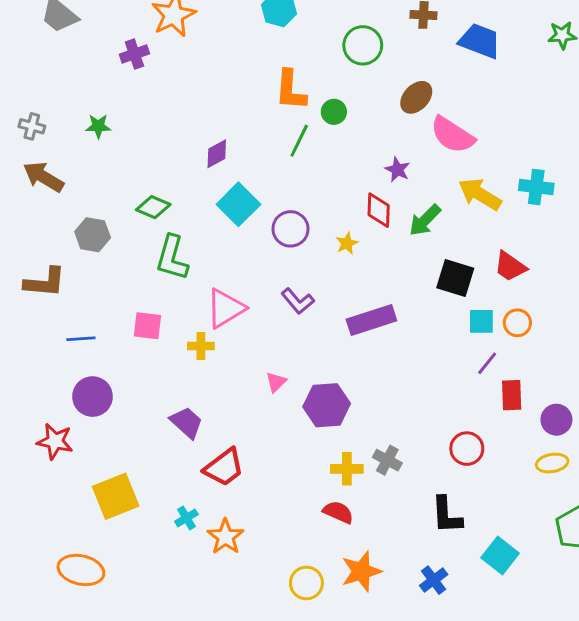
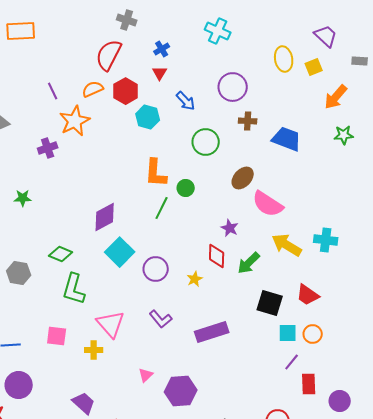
purple diamond: (217, 154) -> (105, 217), size x1.4
pink triangle: (225, 308) -> (111, 324), turned -40

